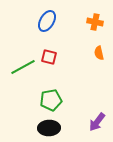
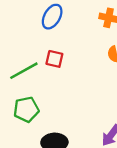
green pentagon: (51, 100) -> (26, 109), moved

